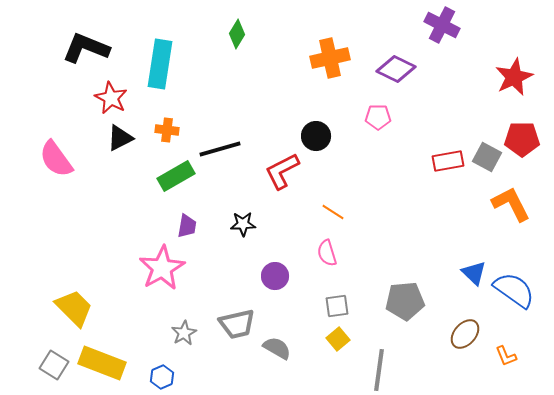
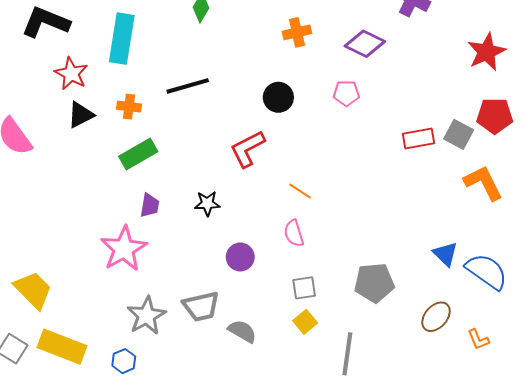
orange cross: (330, 58) -> (297, 32), size x0.7
black circle: (316, 136) -> (278, 97), moved
black line: (220, 149) -> (188, 86), moved
gray star: (184, 333) -> (146, 316), size x1.5

